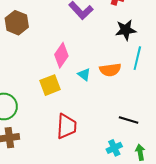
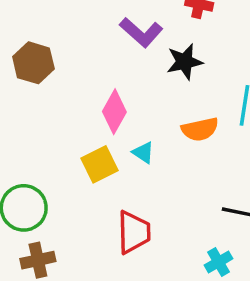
black star: (126, 30) -> (185, 62), moved
cyan triangle: (84, 74) -> (143, 152), moved

